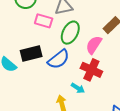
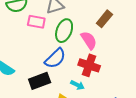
pink semicircle: (94, 45) -> (89, 40), turned 120
black rectangle: (31, 53) -> (40, 81), moved

